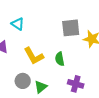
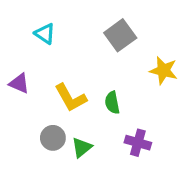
cyan triangle: (18, 24) -> (45, 34), moved
gray square: (71, 28) -> (120, 35), moved, turned -30

